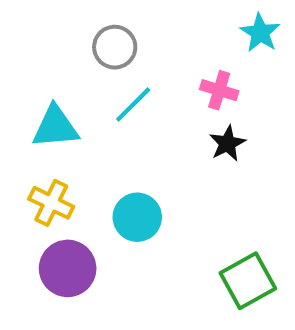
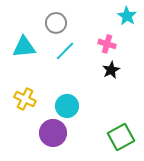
cyan triangle: (55, 127) -> (24, 47), moved
purple circle: (68, 268) -> (53, 133), moved

